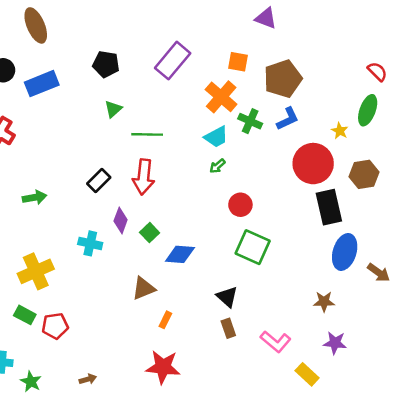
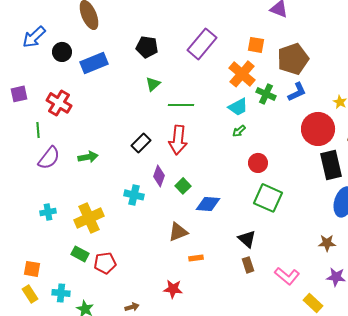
orange rectangle: (165, 320) -> (196, 258), turned 56
red star: (163, 367) -> (173, 289), moved, size x0.7

